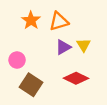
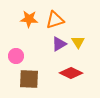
orange star: (31, 20) -> (29, 19), turned -30
brown square: (31, 85) -> (29, 79), turned -30

